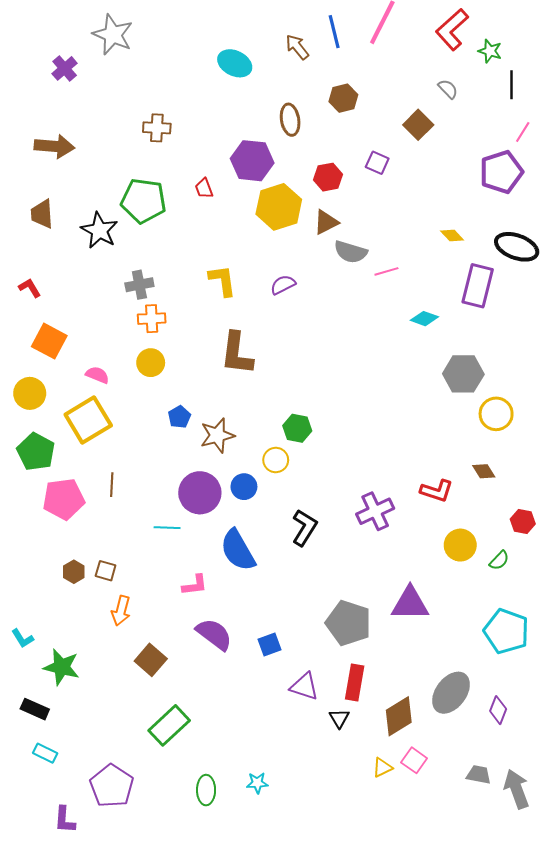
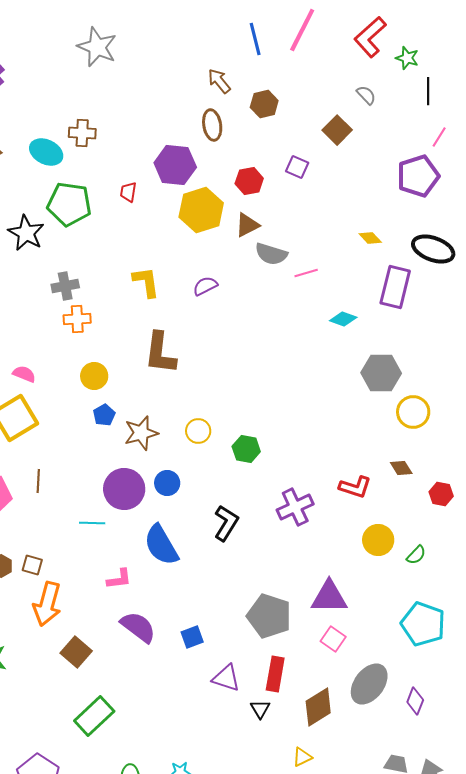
gray star: (113, 35) -> (97, 47), moved
brown arrow: (297, 47) -> (219, 81), moved
cyan ellipse: (235, 63) -> (46, 152), moved
red trapezoid: (204, 188) -> (128, 192), turned 30
yellow circle: (151, 363) -> (94, 376), moved
green hexagon: (297, 428) -> (246, 449), moved
yellow circle: (276, 460) -> (198, 431), moved
red hexagon: (523, 521) -> (441, 494), moved
orange arrow: (121, 611) -> (47, 604), size x1.5
pink square: (414, 760) -> (333, 639), moved

